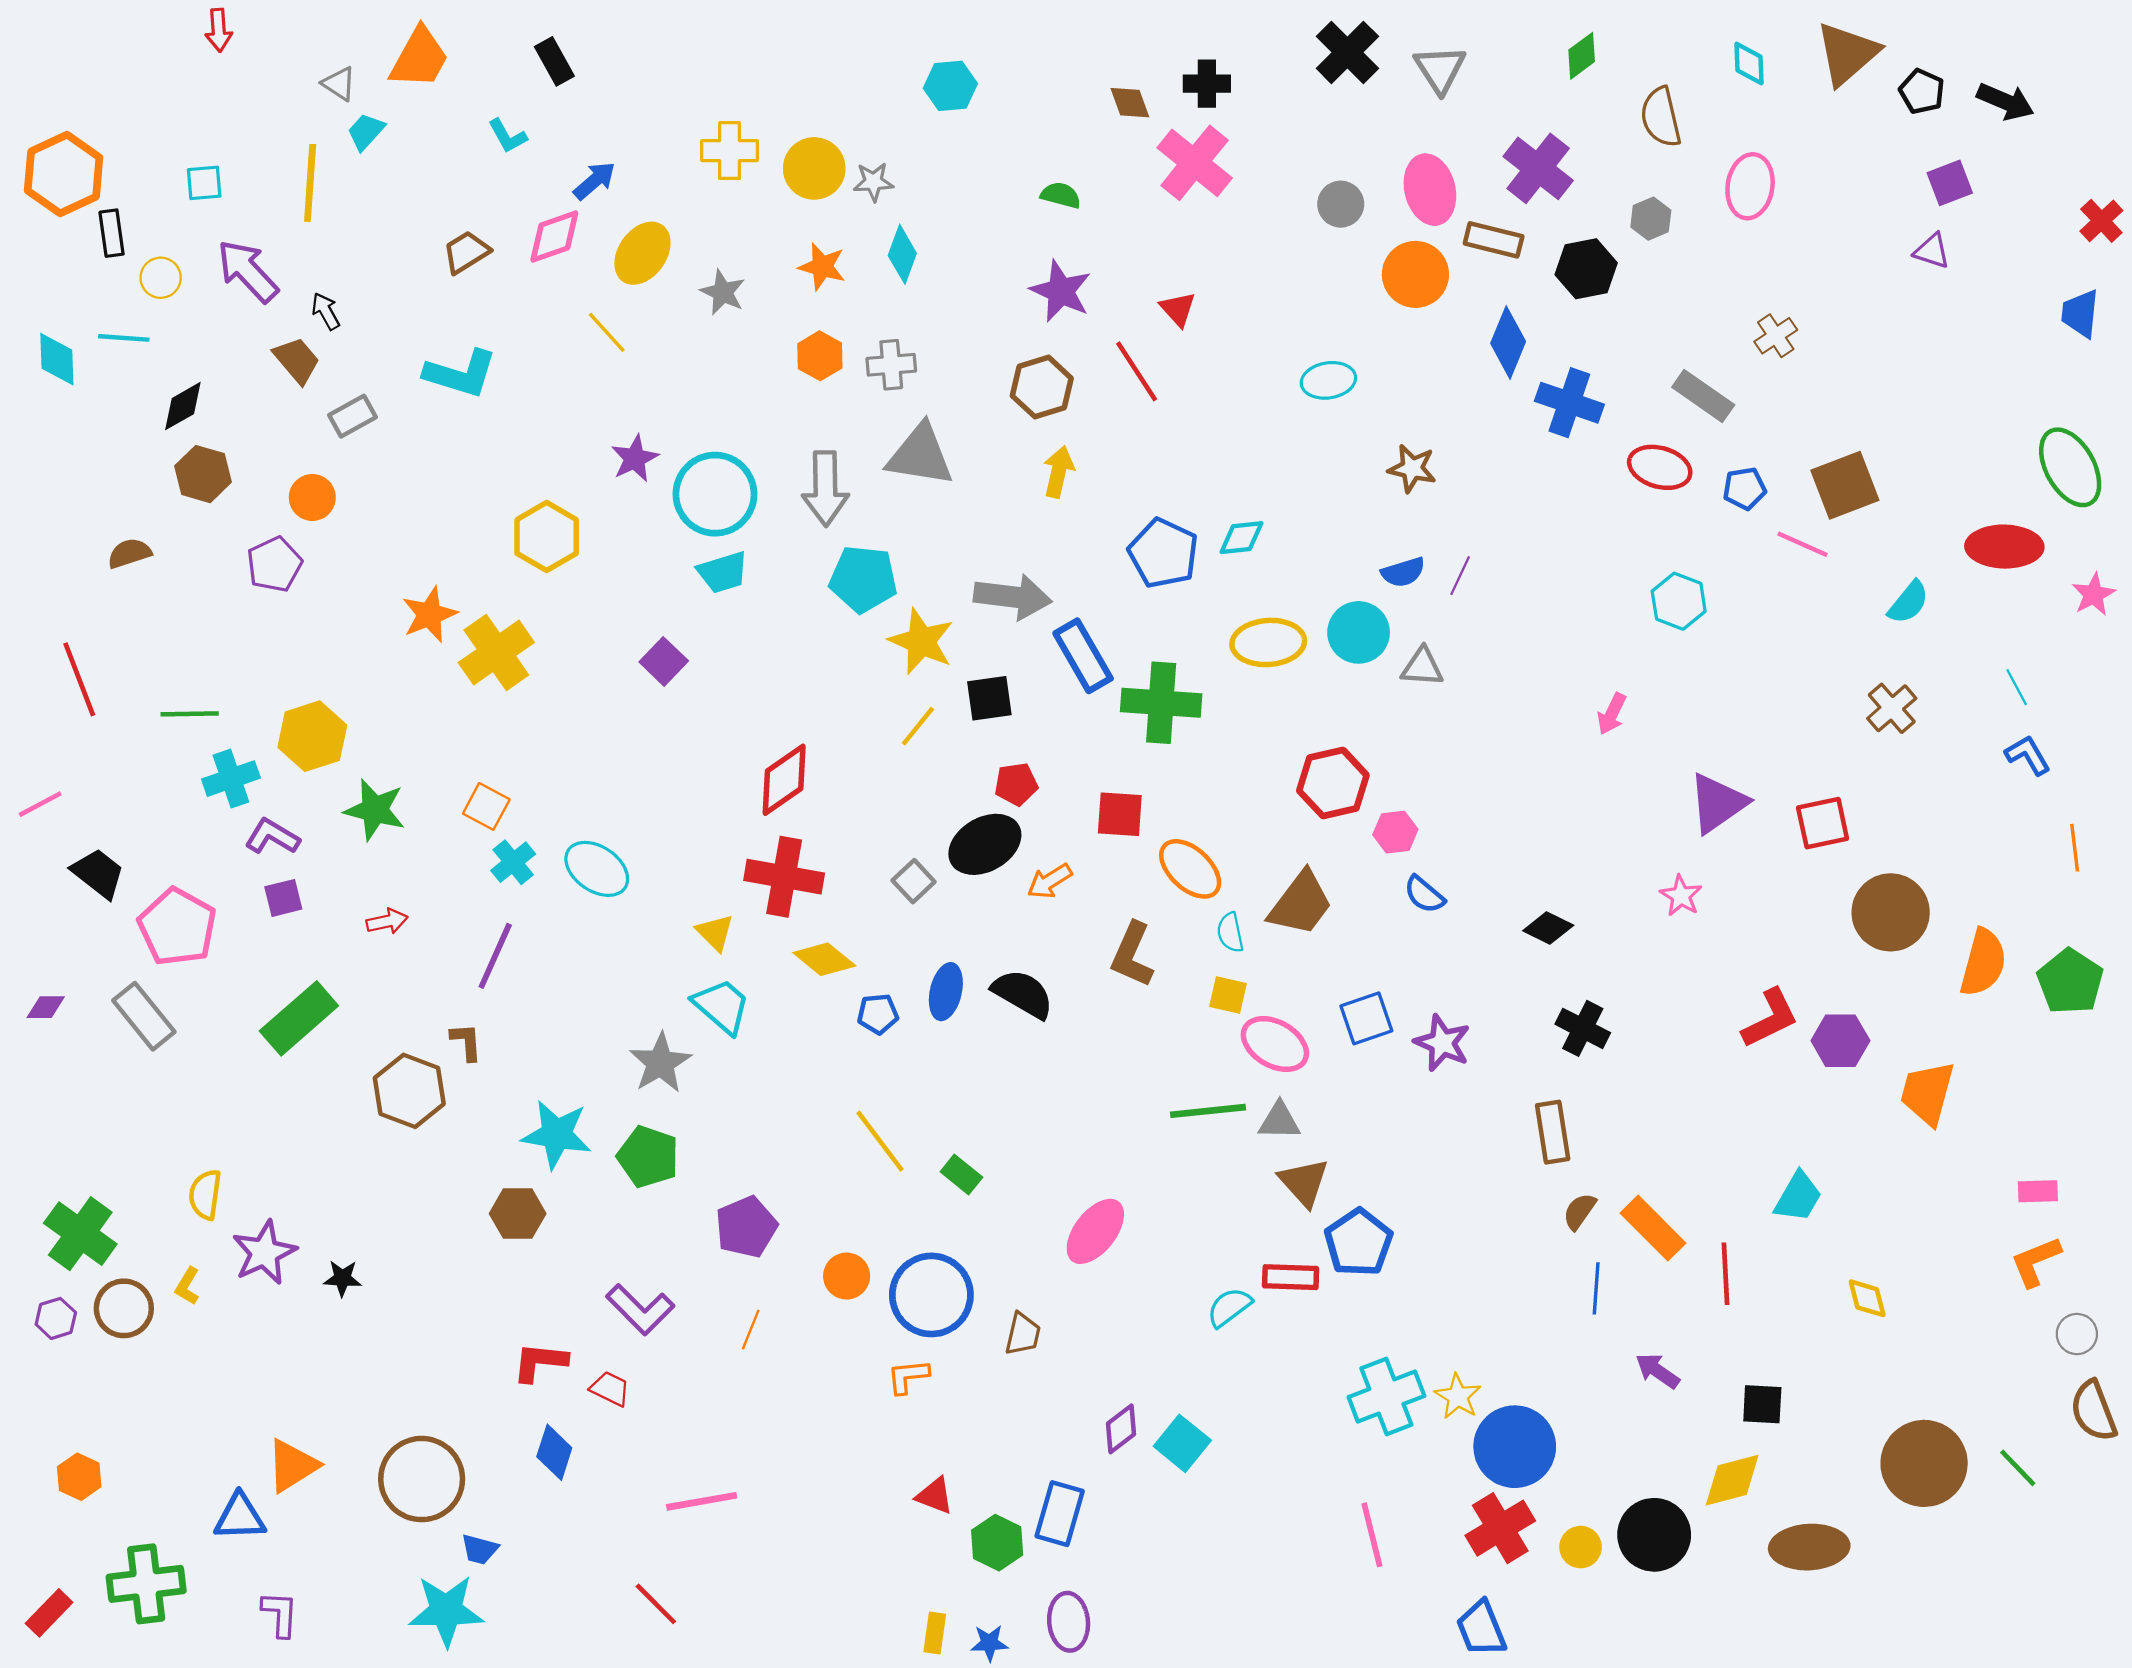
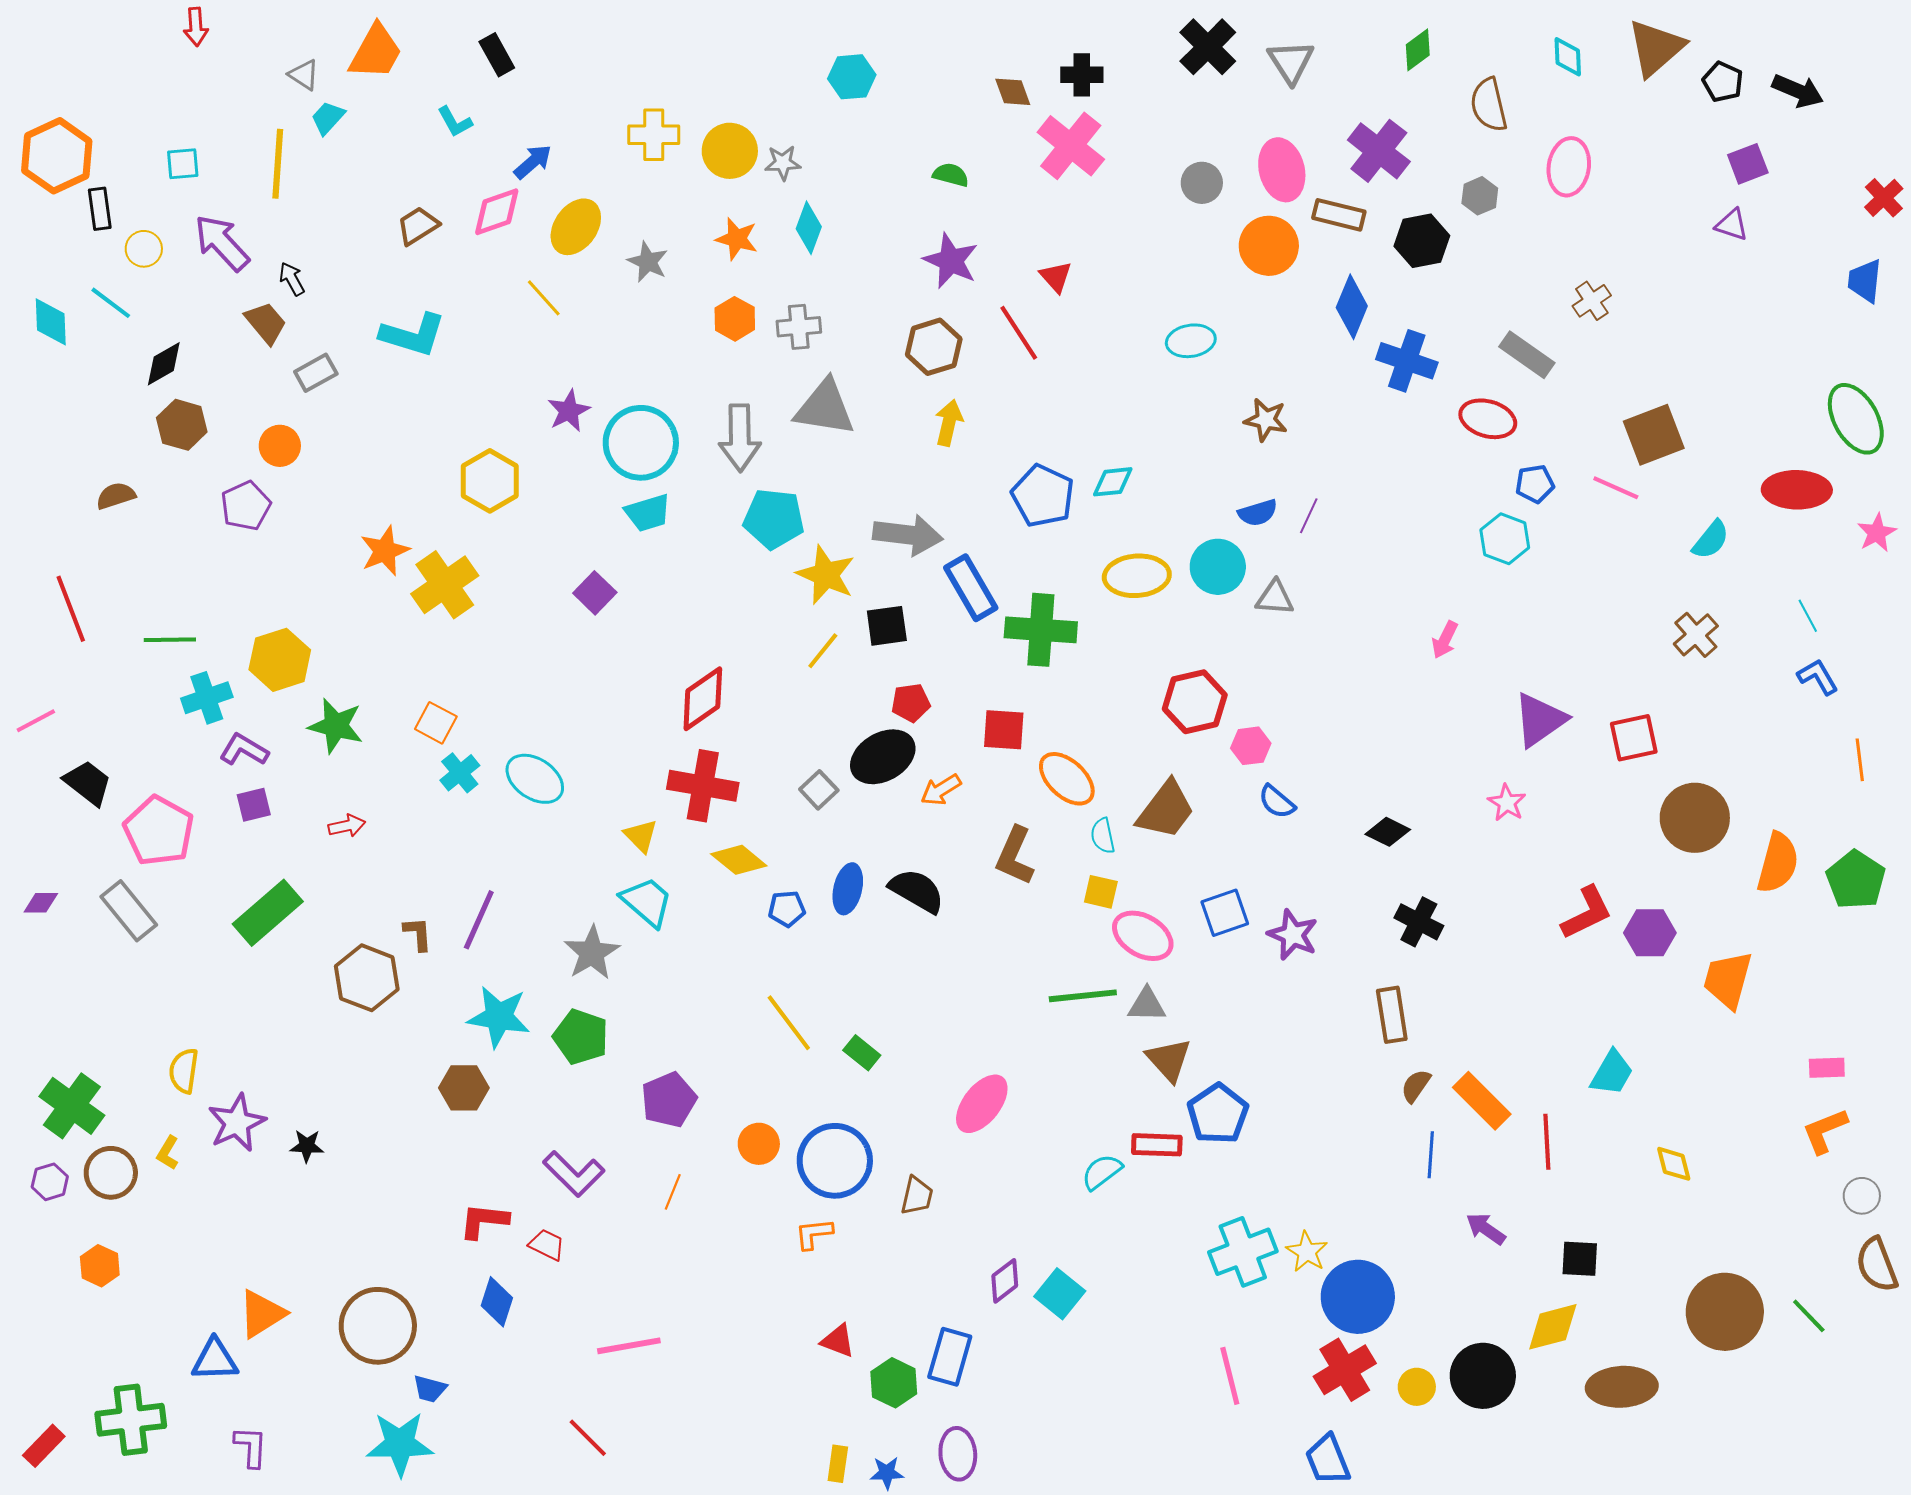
cyan line: (124, 338) -> (111, 303), turned 33
blue pentagon: (1744, 489) -> (1535, 484), moved
purple line: (495, 956) -> (479, 920), moved
orange hexagon: (79, 1477) -> (100, 1266), moved

